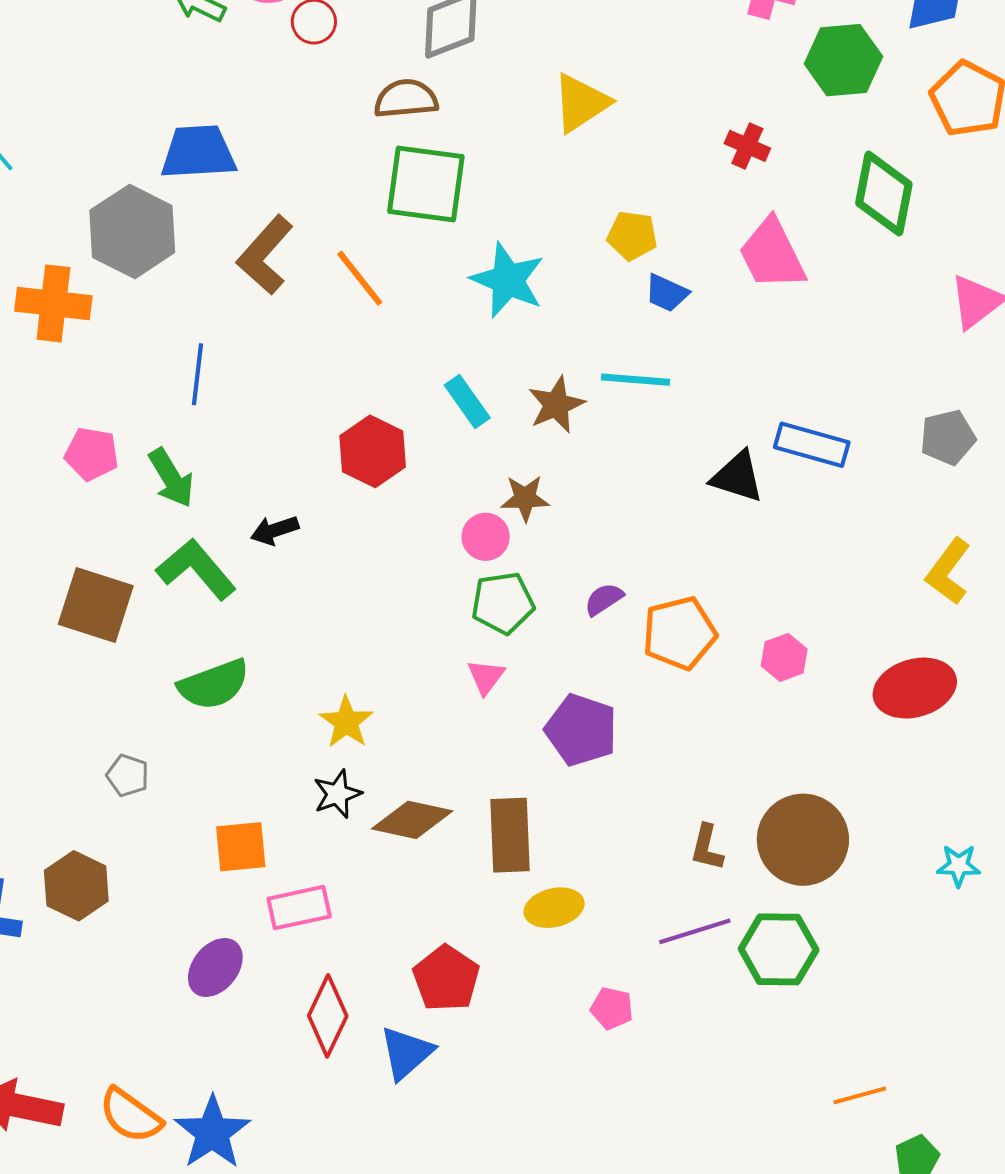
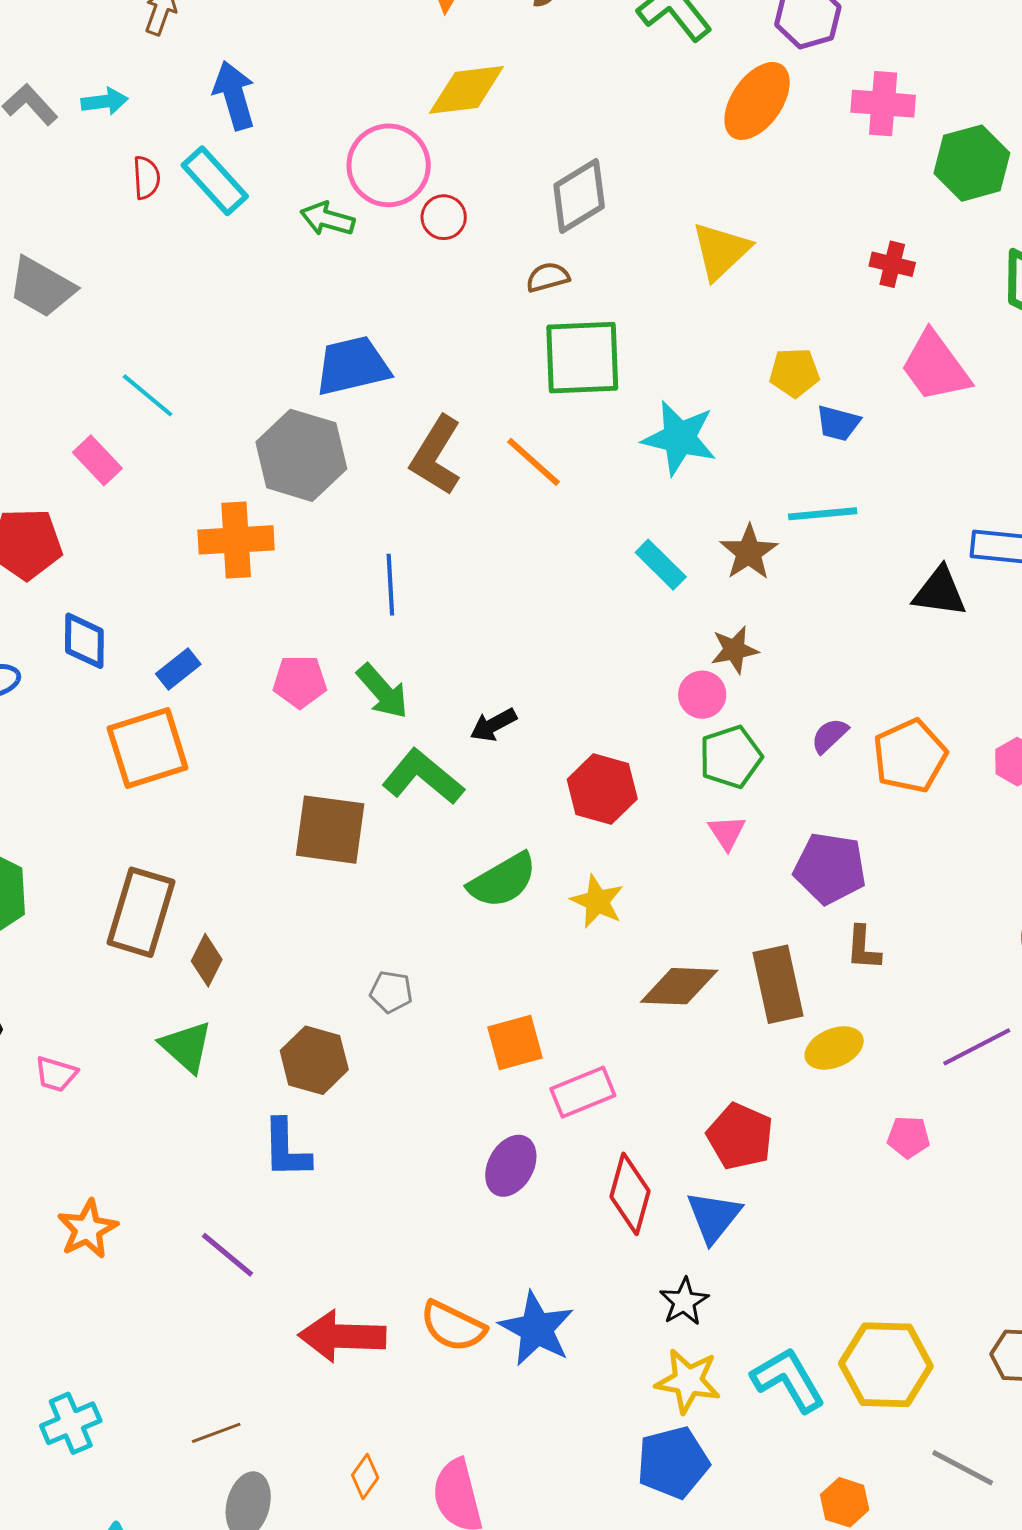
brown semicircle: (406, 99) -> (548, 277), size x0.7
red hexagon: (373, 451) -> (602, 789), moved
green semicircle: (214, 684) -> (503, 880), moved
black star: (337, 794) -> (684, 1302), moved
brown L-shape: (707, 847) -> (863, 948), moved
brown hexagon: (76, 886) -> (314, 1060), moved

